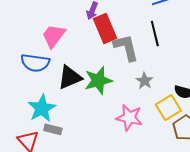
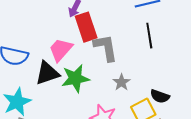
black line: (155, 34) -> (149, 36), moved
pink trapezoid: (54, 36) -> (61, 50), moved

